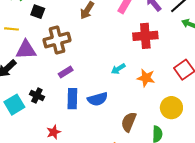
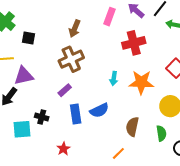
brown cross: (57, 40) -> (71, 59), moved
cyan arrow: (118, 69) -> (114, 78), turned -40
orange star: (146, 78) -> (141, 82), size x1.4
cyan square: (14, 105) -> (22, 129), turned 36

